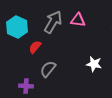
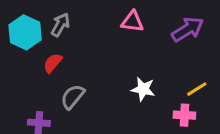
pink triangle: (78, 20) -> (132, 22), moved
gray arrow: (53, 22) -> (60, 25), moved, size x0.7

